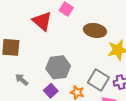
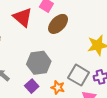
brown ellipse: (95, 30) -> (58, 24), moved, turned -55

